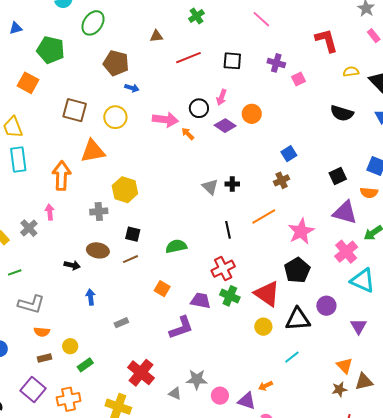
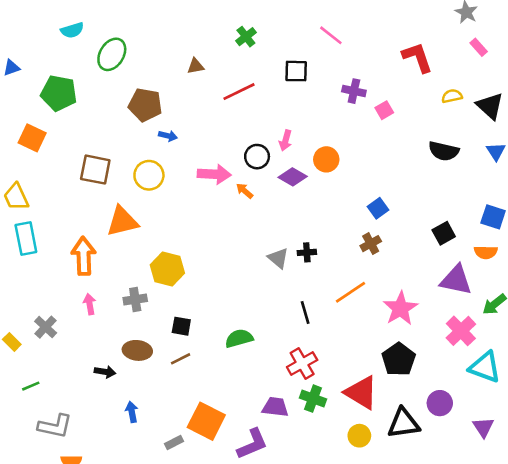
black square: (232, 61) -> (296, 71), moved
pink arrow: (50, 212) -> (90, 304), moved
orange square: (162, 289) -> (206, 421), moved, size x1.8

